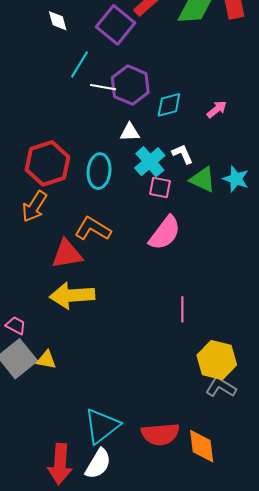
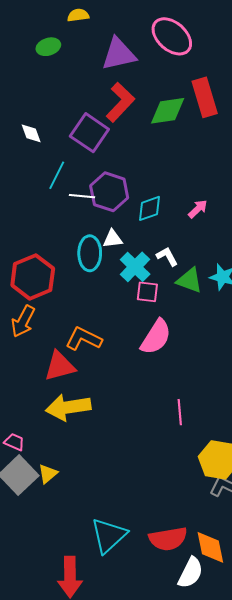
cyan ellipse: (99, 171) -> (90, 253), moved
yellow triangle: (46, 360) -> (48, 474), turned -45
white semicircle: (98, 464) -> (191, 573), moved

